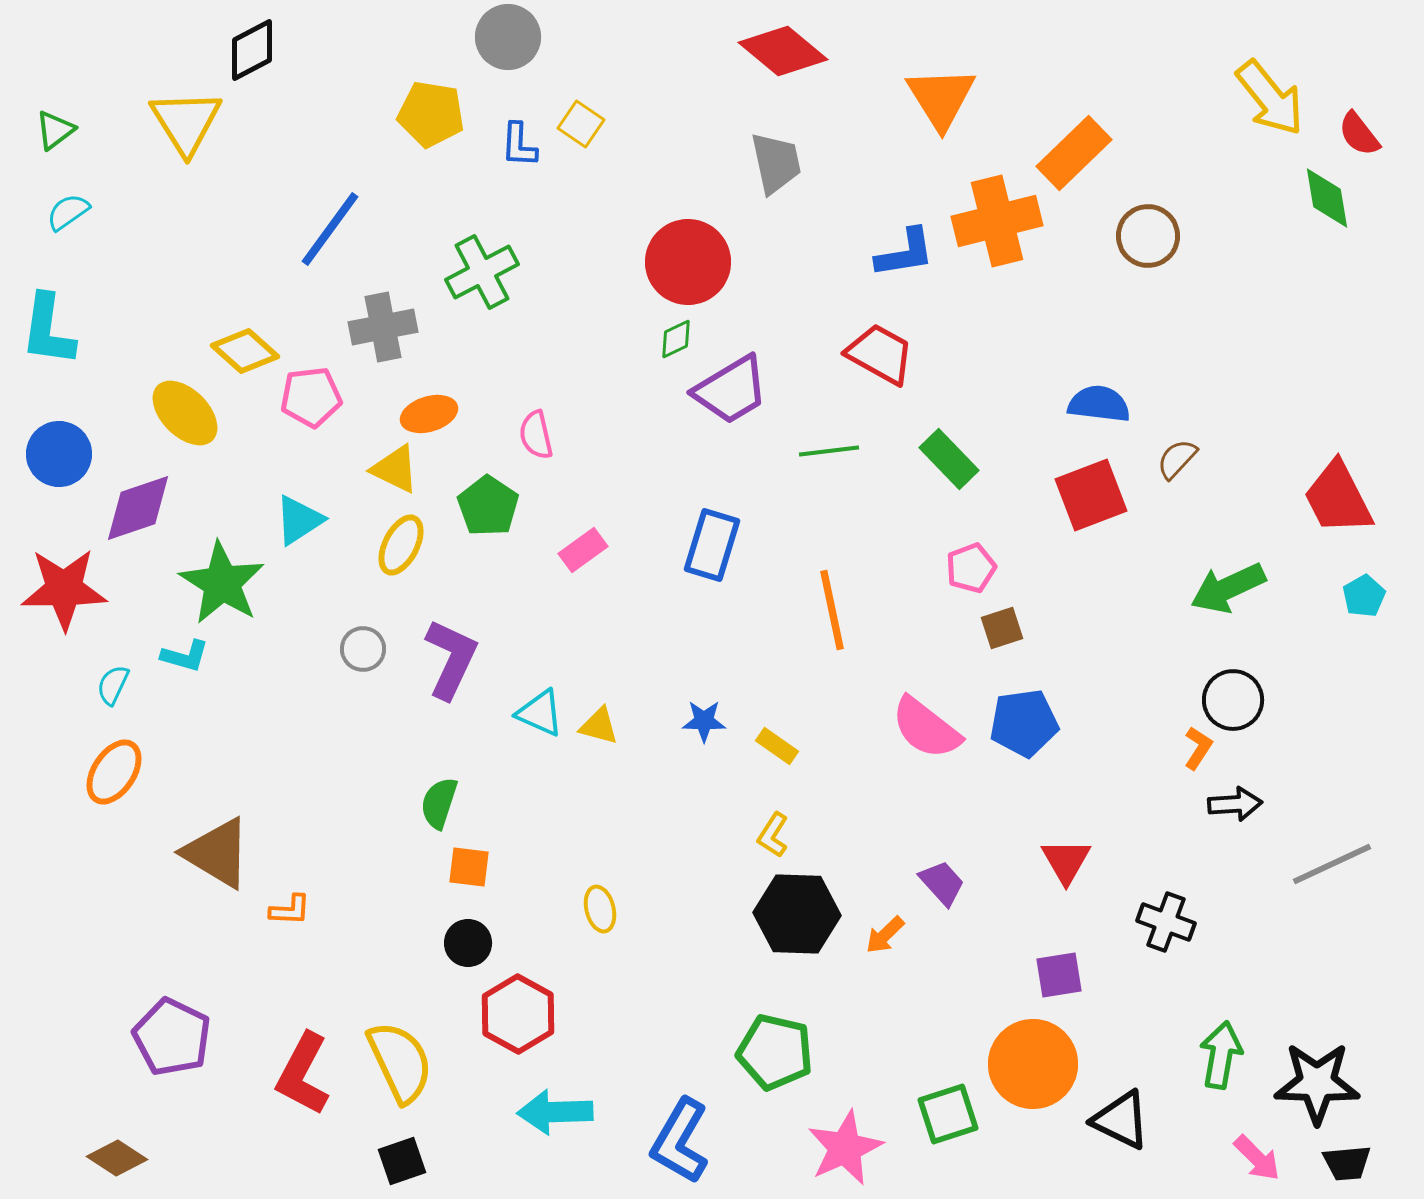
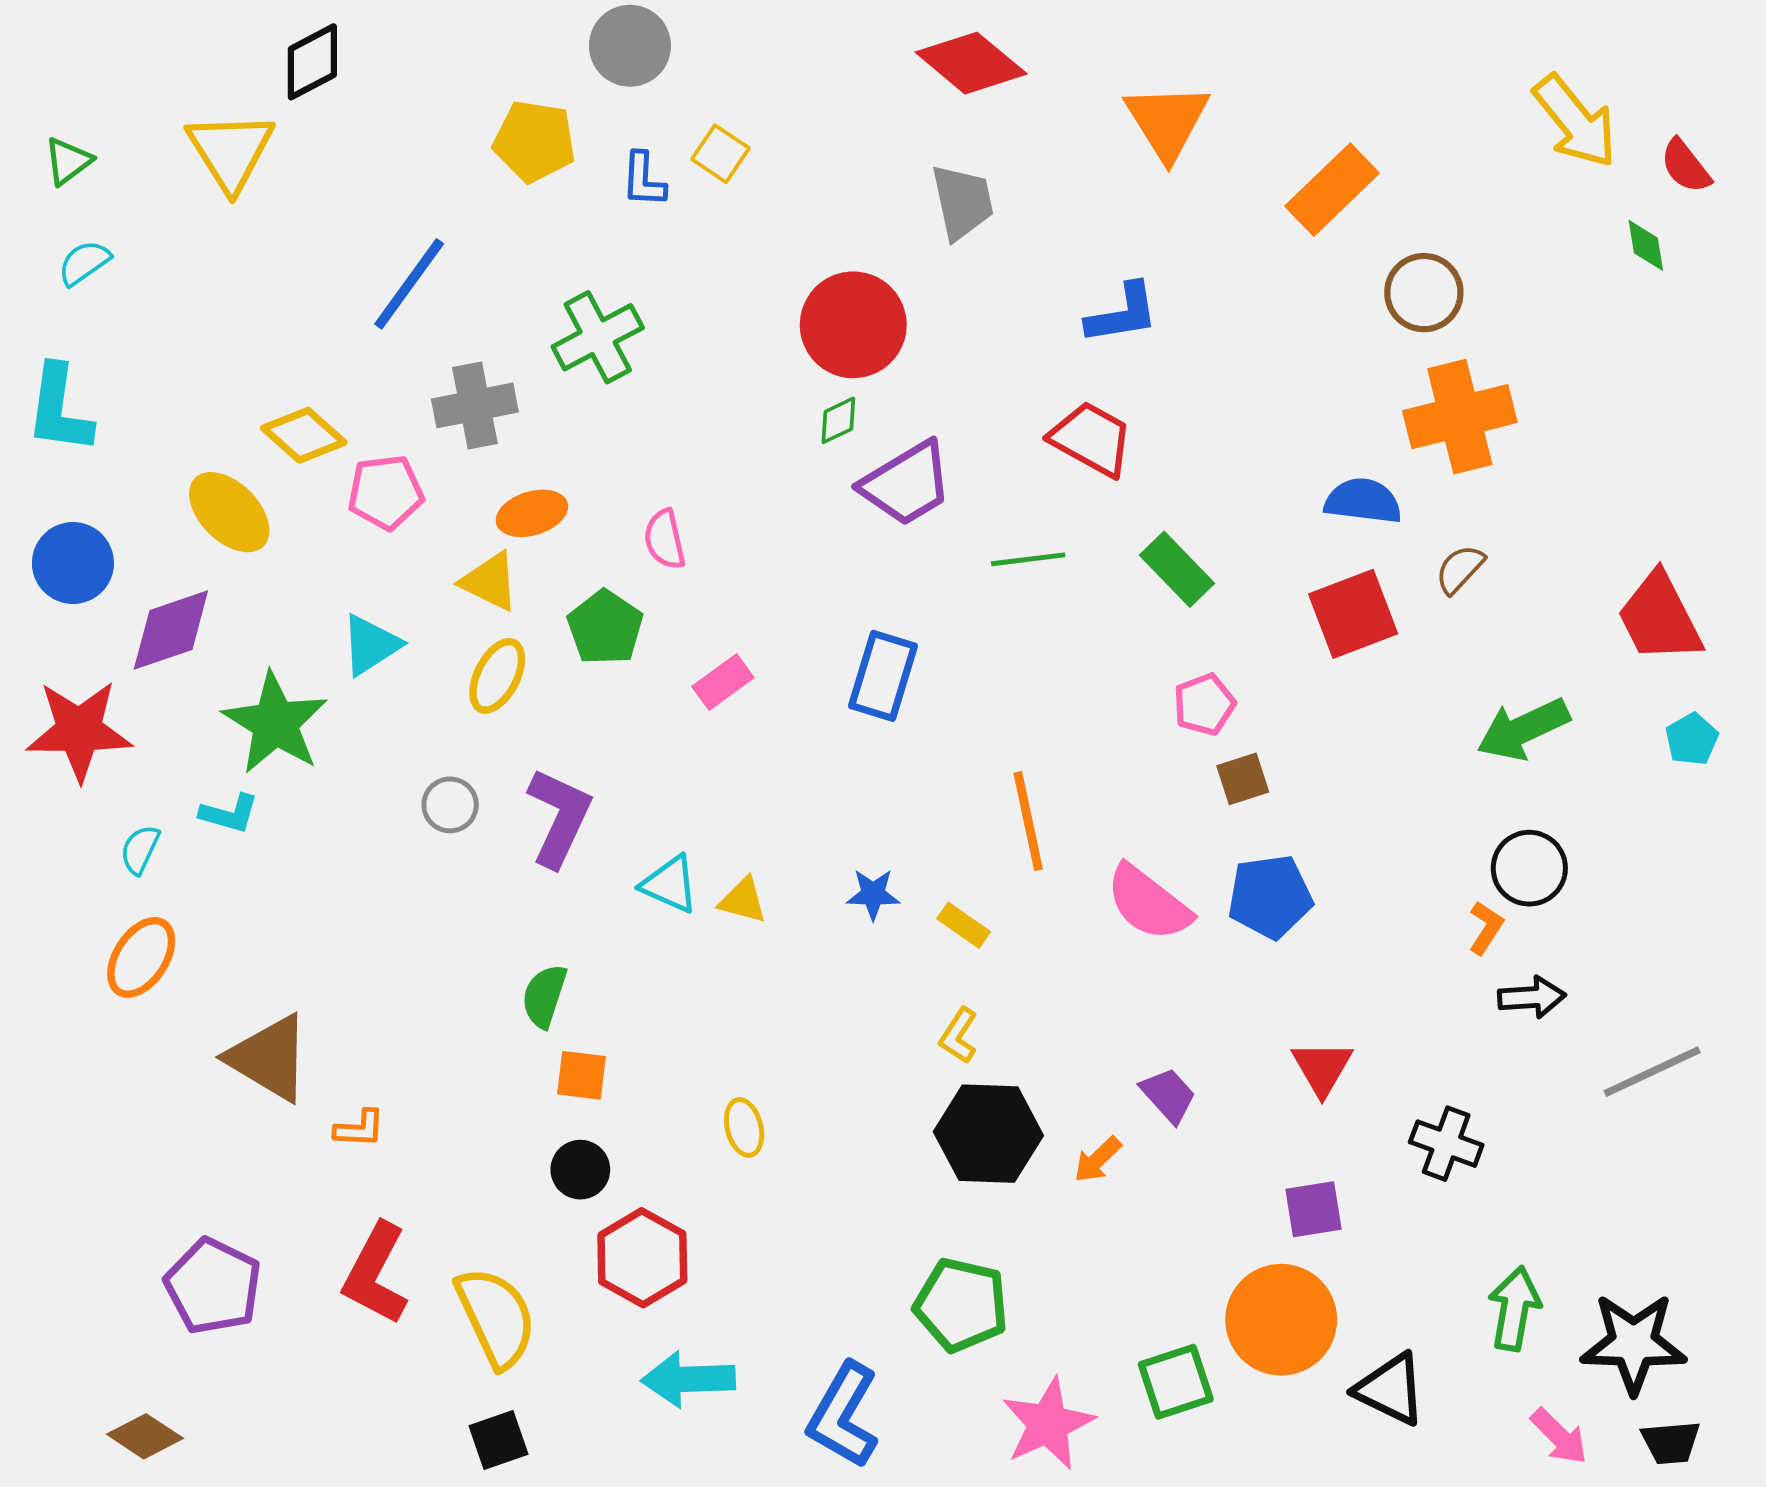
green diamond: (1327, 198) -> (1646, 245), size x0.7
orange cross: (997, 221) -> (1460, 417), moved
orange line: (832, 610) -> (1028, 821), moved
red L-shape: (303, 1074) -> (376, 1274), moved

